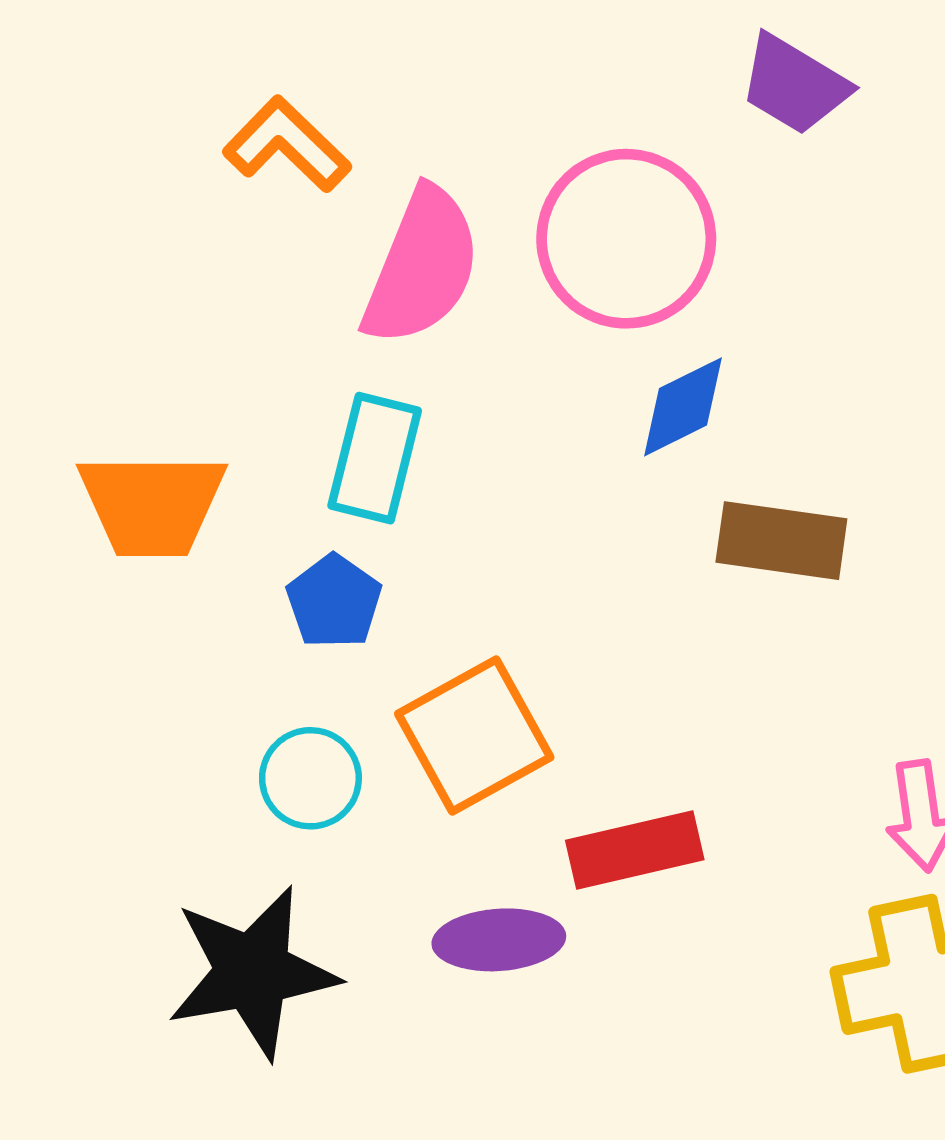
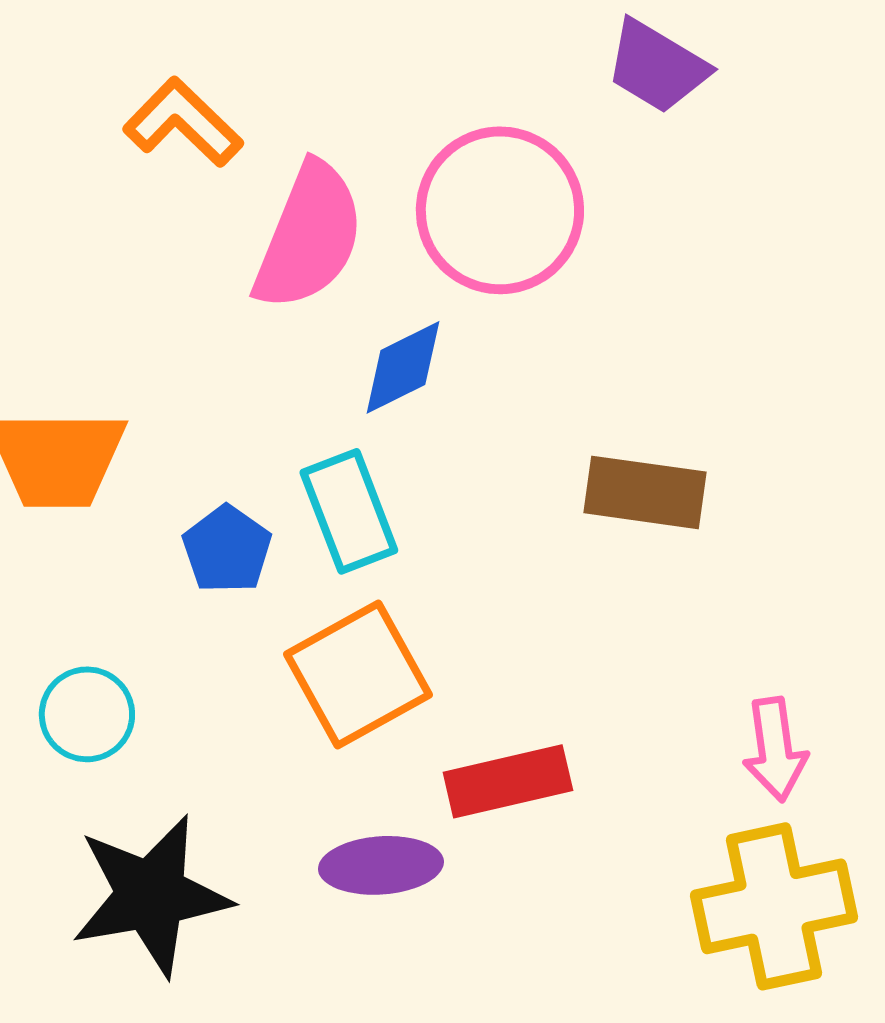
blue diamond: (683, 407) -> (403, 367), moved
cyan rectangle: (375, 458) -> (349, 511), moved, turned -35
cyan circle: (310, 778) -> (87, 714), moved

